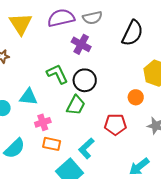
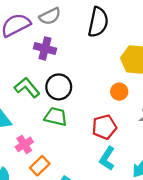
green trapezoid: (76, 105) -> (56, 117), turned -90
orange rectangle: (52, 144) -> (40, 166), turned -42
cyan L-shape: (86, 148) -> (107, 158), moved

